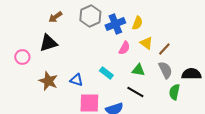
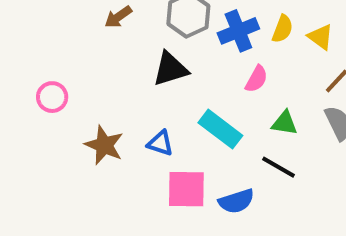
black triangle: (48, 43) -> (170, 69), moved
yellow triangle: (146, 43) -> (321, 37), moved
cyan rectangle: (106, 73) -> (220, 129), size x1.5

